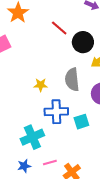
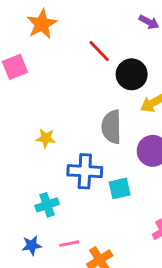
yellow star: (41, 85) -> (46, 138), moved
cyan cross: (32, 137) -> (47, 205), size x0.7

